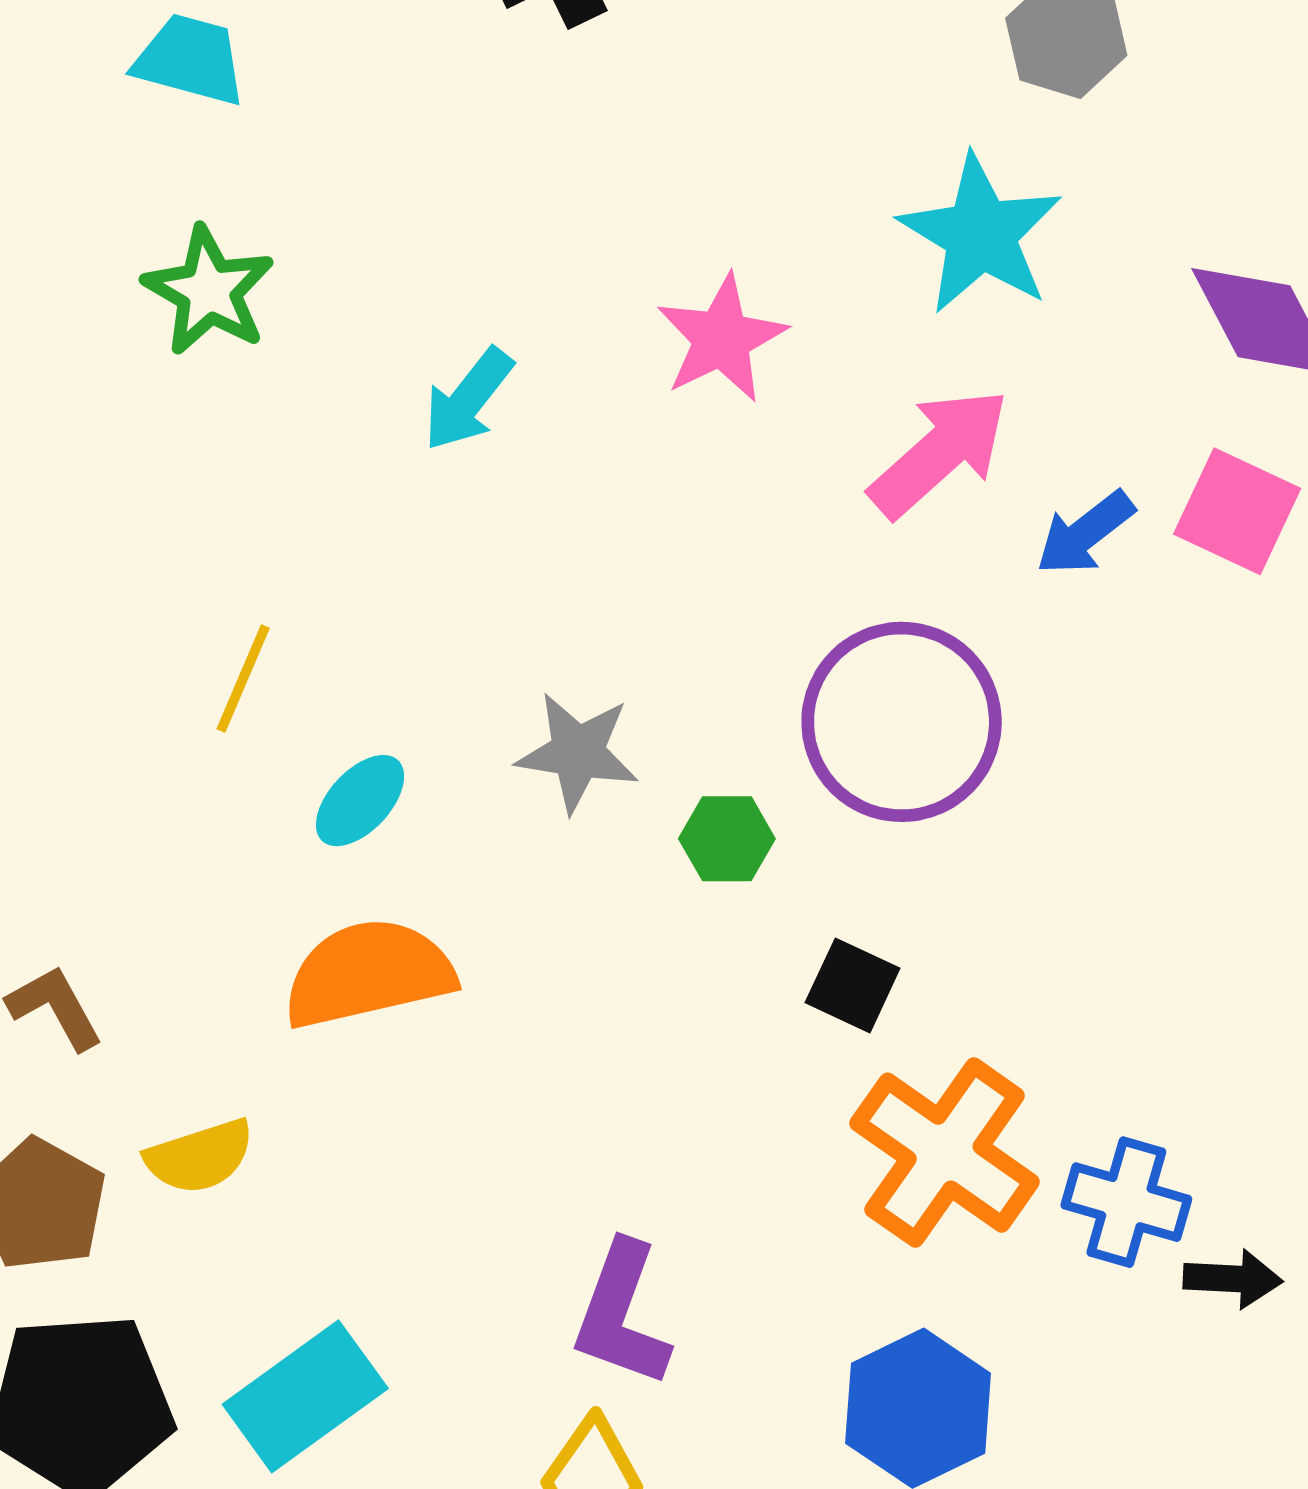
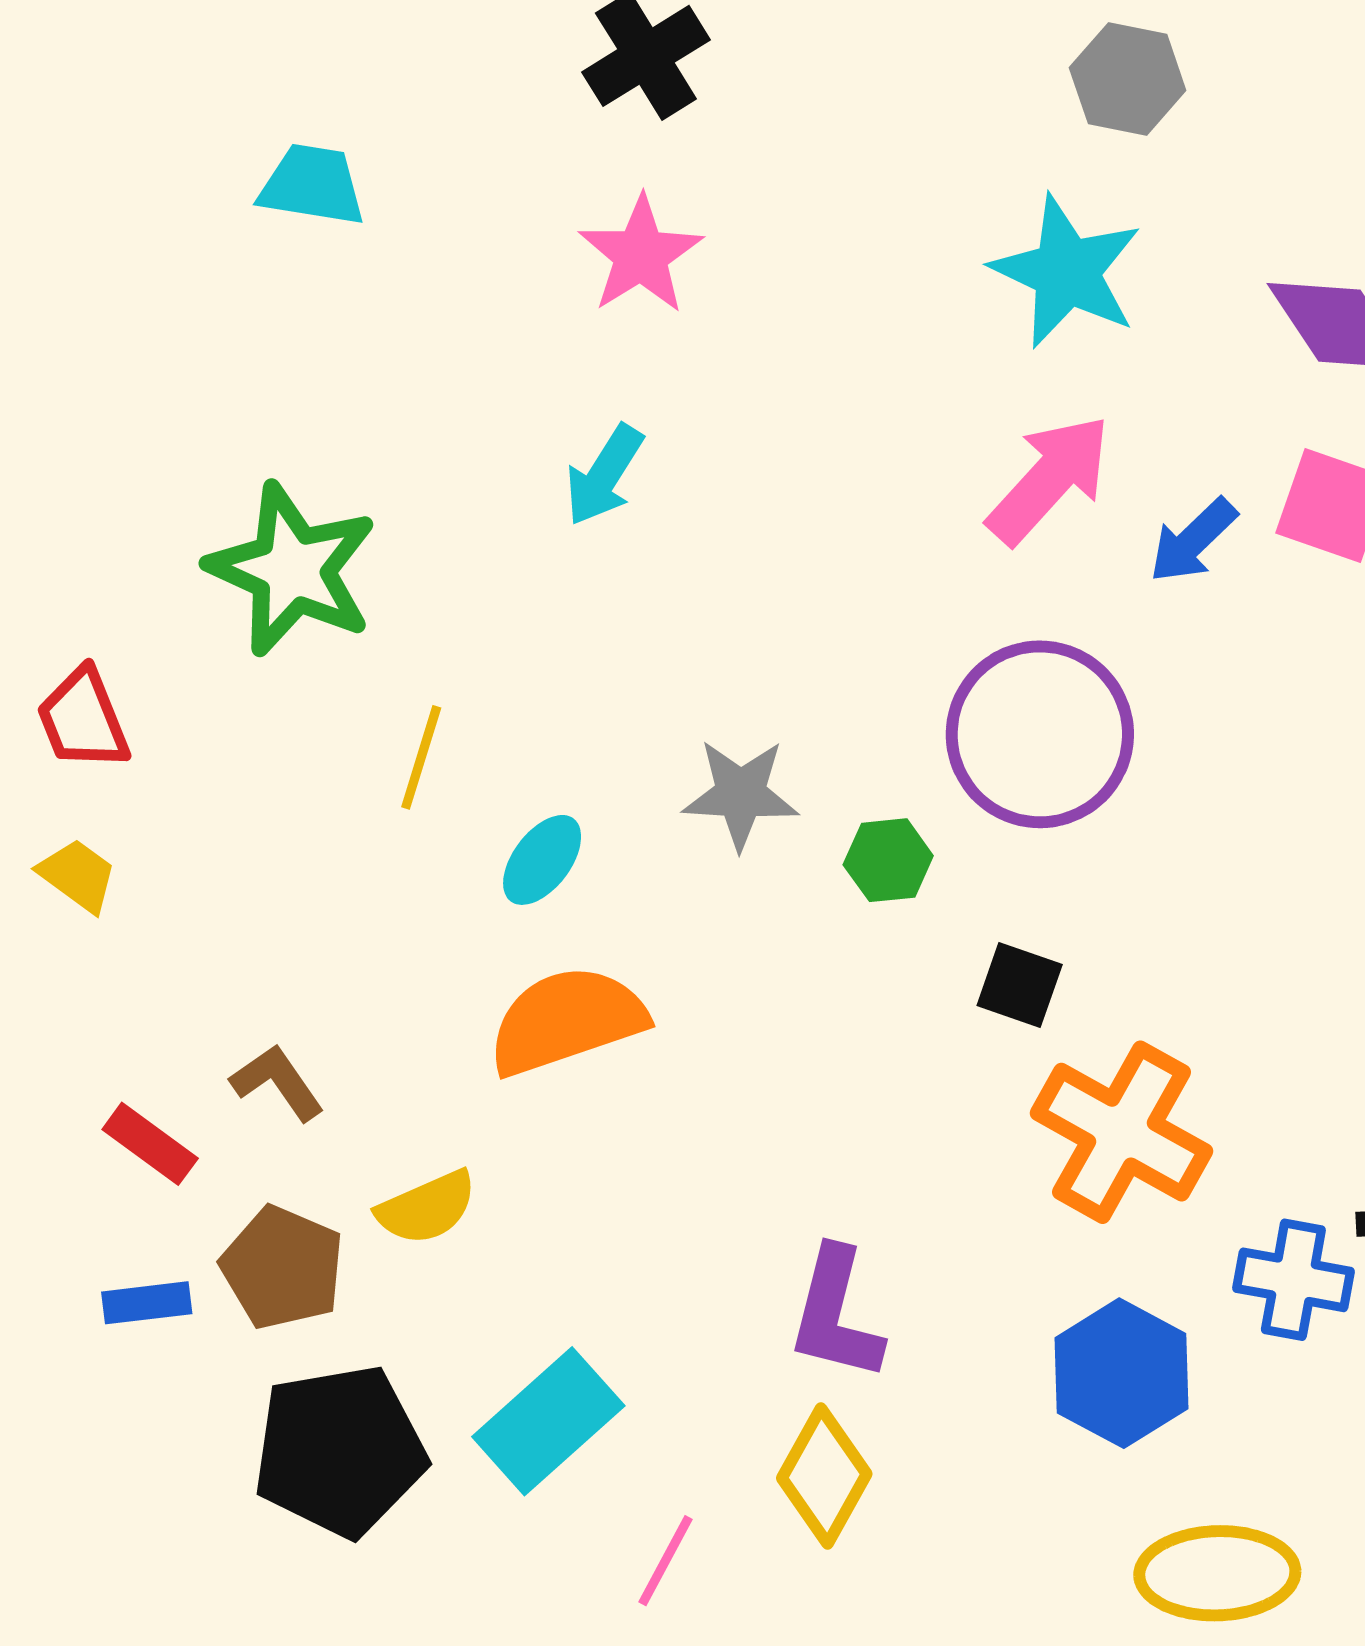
green star: (209, 291) -> (292, 570), moved, size x1.4
pink star: (722, 339) -> (641, 255), moved
blue cross: (1126, 1202) -> (1293, 1280), moved

